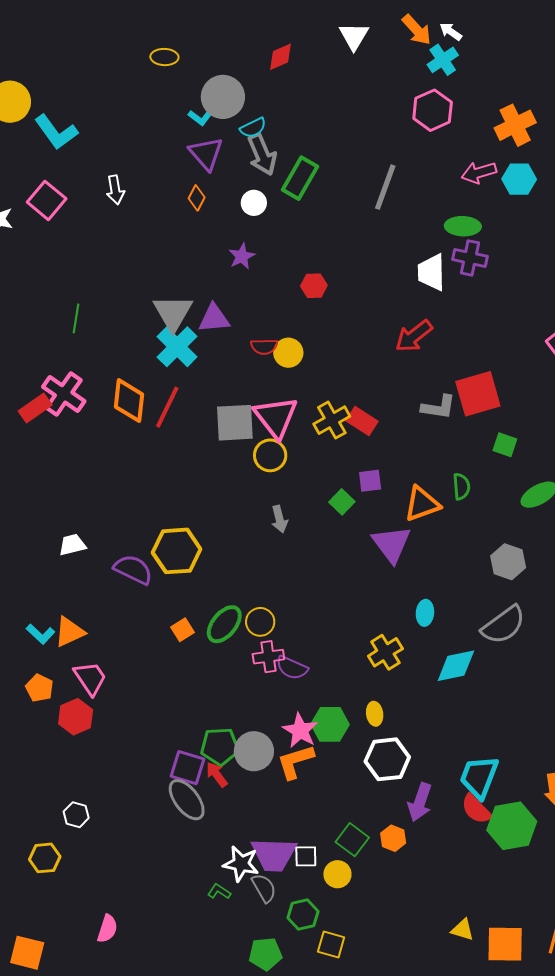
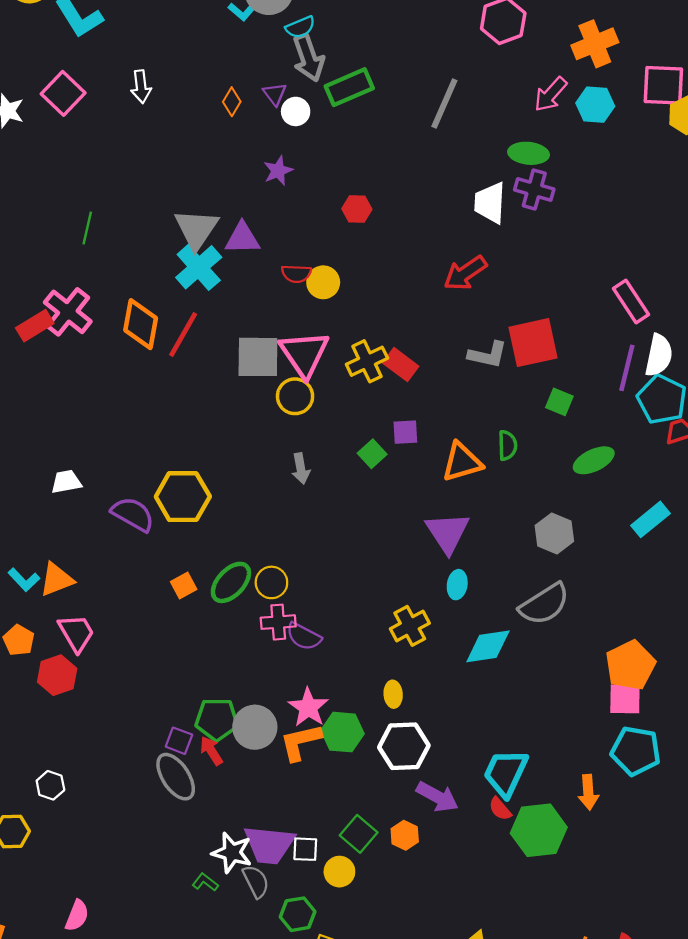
purple triangle: (206, 154) -> (275, 94), moved, size x0.6
pink arrow: (479, 173) -> (551, 94), turned -36
green rectangle: (300, 178) -> (349, 87), turned 33
purple triangle: (391, 544) -> (447, 533), moved
green hexagon: (330, 724) -> (342, 732), moved
purple square: (187, 768) -> (179, 741), size x0.7
purple arrow: (420, 802) -> (437, 797), turned -84
red semicircle: (476, 809) -> (500, 809), size x0.7

